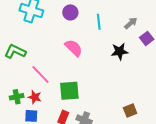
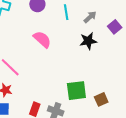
gray arrow: (131, 23) -> (90, 17), moved
green square: (69, 91) -> (76, 91), moved

